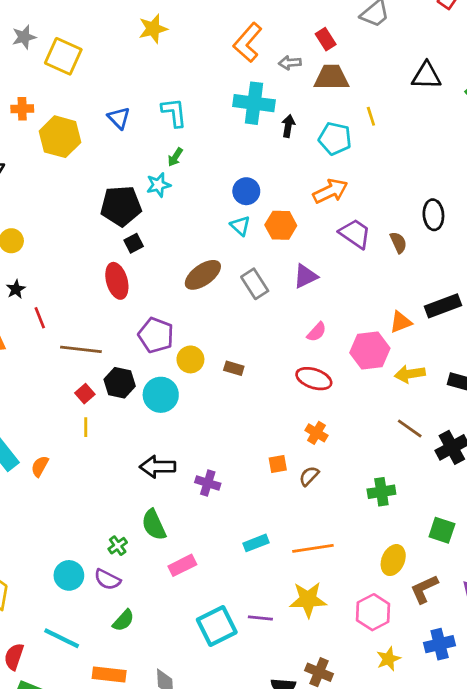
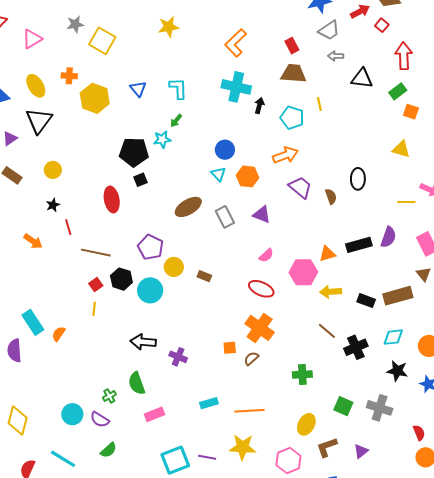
gray arrow: (290, 63) -> (336, 56), moved
purple triangle: (305, 276) -> (262, 215), turned 42
red ellipse: (117, 281) -> (112, 199), moved
orange cross: (316, 433) -> (260, 328), size x1.8

